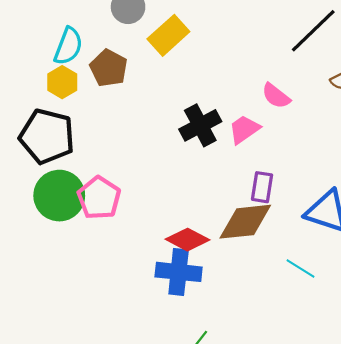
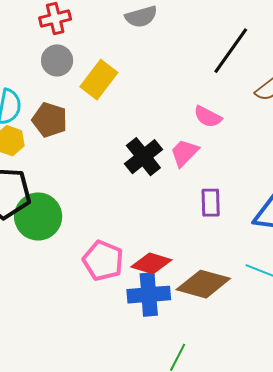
green circle: (59, 196) -> (38, 216), moved
pink pentagon: (99, 198) -> (103, 261), moved
brown diamond: (245, 222) -> (203, 284), moved, turned 32

